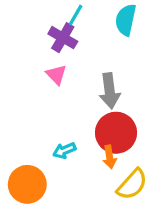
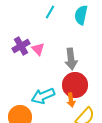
purple cross: (63, 38) -> (21, 46), moved, turned 30
cyan arrow: (64, 150) -> (43, 96), size x1.6

